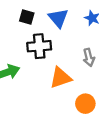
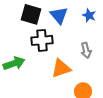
black square: (27, 17) -> (31, 14), size x1.5

